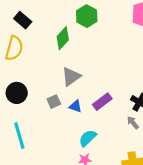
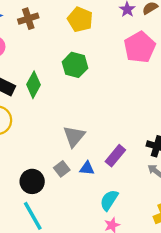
green diamond: (63, 38) -> (34, 85), moved
black circle: (17, 93) -> (32, 181), moved

